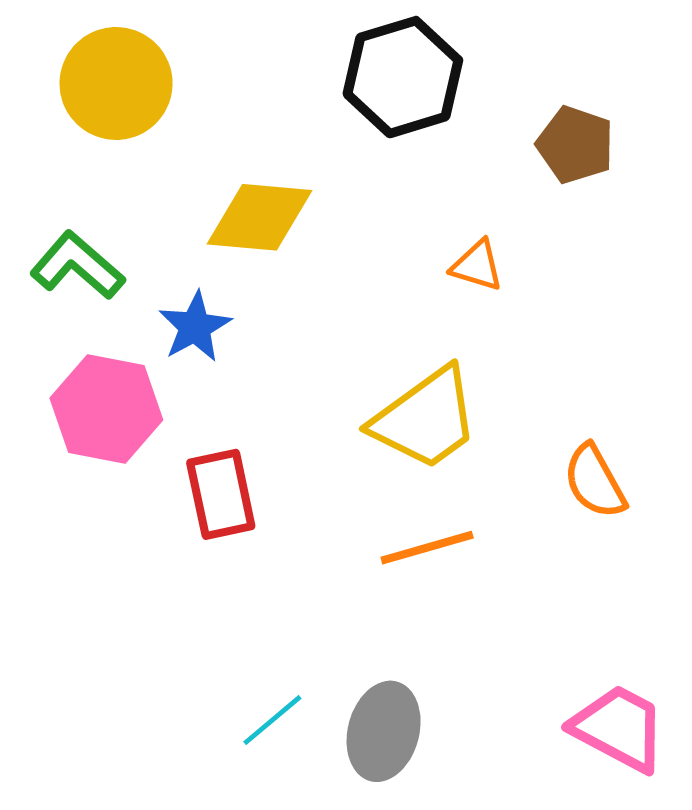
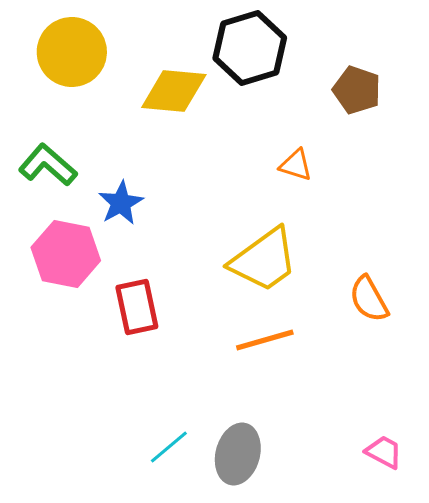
yellow diamond: (259, 217) -> (174, 91), moved
pink trapezoid: (619, 728) -> (384, 452), size x0.6

